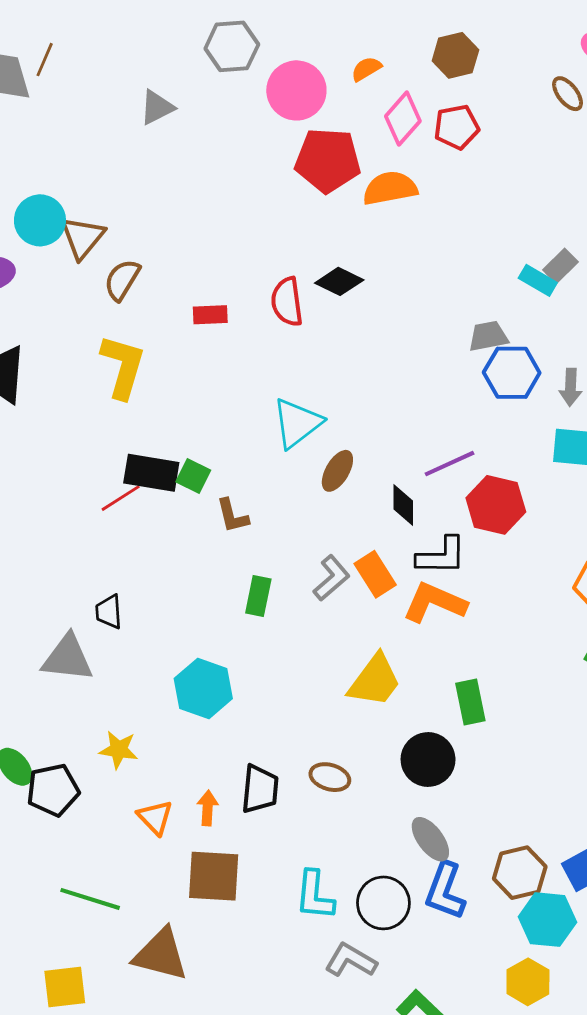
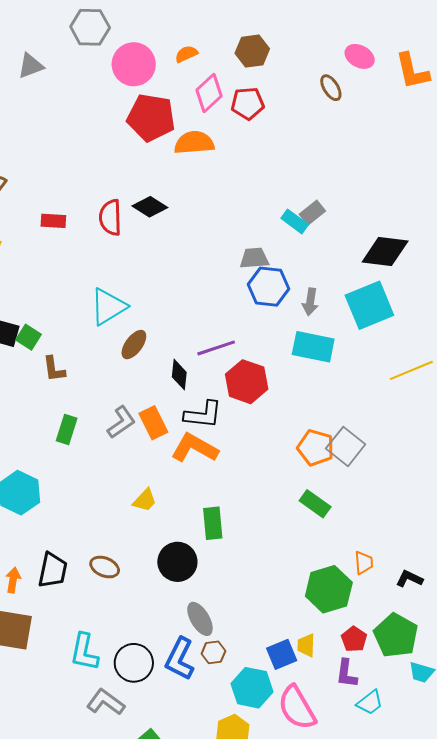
yellow trapezoid: (375, 681) -> (145, 500), size x0.6
gray ellipse: (430, 839) -> (200, 619), moved
brown hexagon: (520, 873) -> (213, 652), moved, size x0.6

